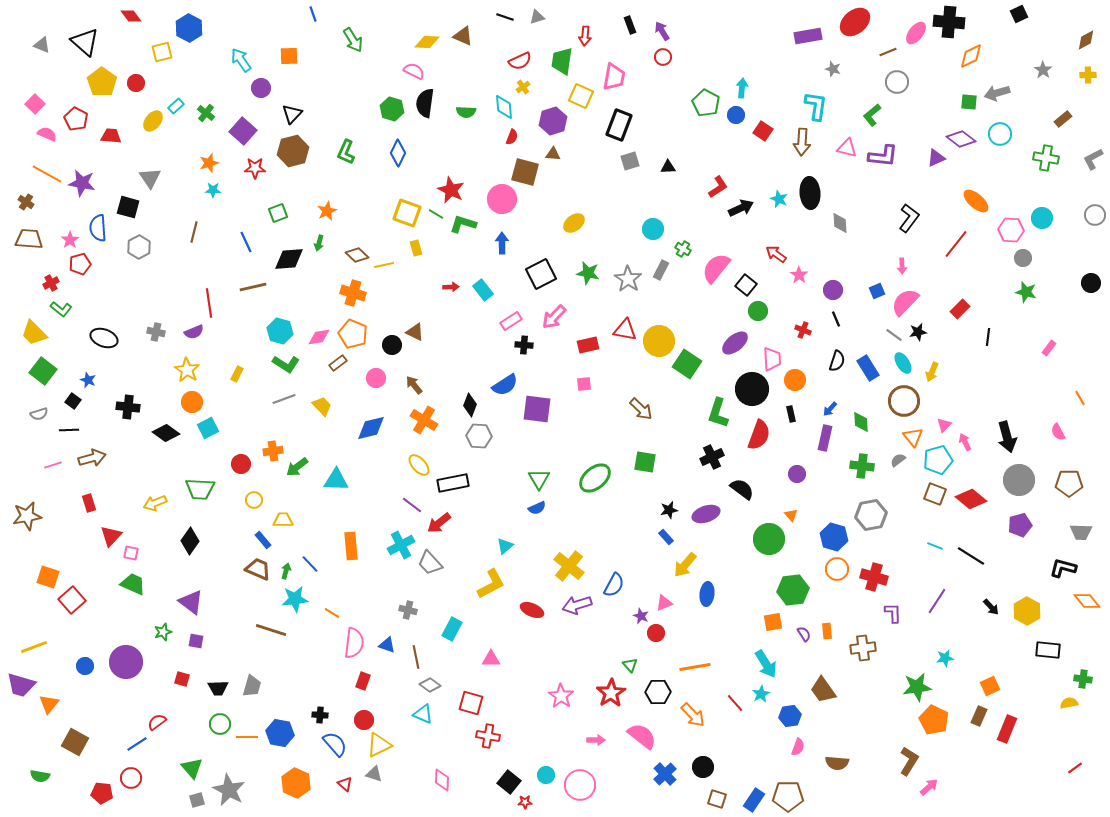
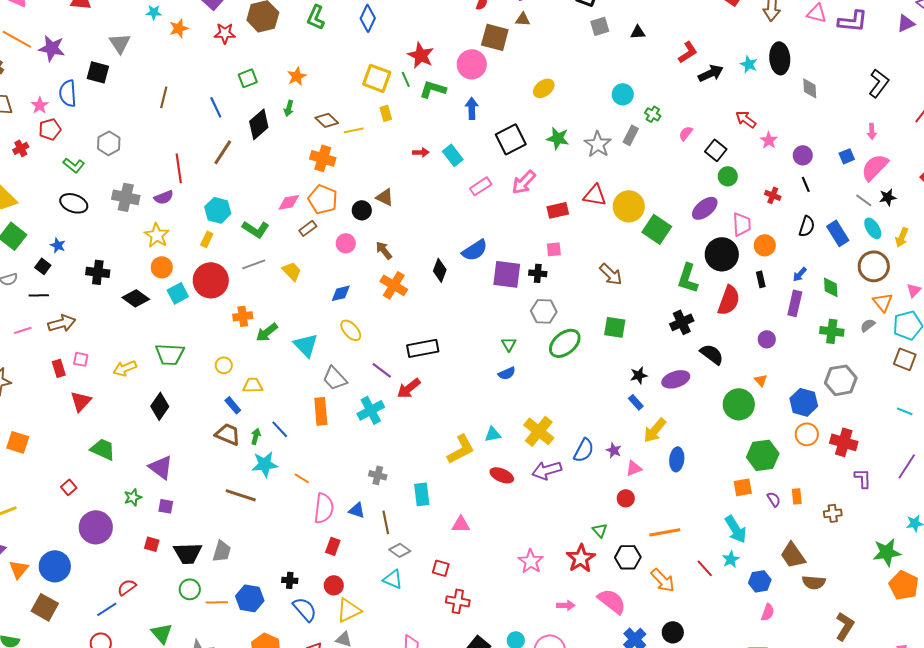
cyan star: (213, 190) -> (154, 12), moved
green line: (436, 214) -> (406, 79), turned 35
gray hexagon: (139, 247) -> (109, 143), moved
black diamond: (289, 259) -> (259, 124), turned -36
pink semicircle: (716, 268) -> (686, 133), size x0.5
brown line: (253, 287) -> (223, 152), turned -44
green L-shape: (61, 309) -> (74, 165), moved
cyan hexagon: (280, 331) -> (218, 210), moved
gray cross: (156, 332) -> (126, 197), size x1.5
black cross: (524, 345) -> (538, 273), moved
blue diamond: (371, 428) -> (341, 293), size x0.7
gray hexagon: (479, 436) -> (544, 311), moved
red circle: (241, 464) -> (211, 280), moved, size x1.8
yellow ellipse: (419, 465) -> (351, 330), moved
green triangle: (539, 479) -> (509, 344), size x0.7
cyan triangle: (336, 480) -> (306, 345), turned 44
cyan triangle: (505, 546) -> (493, 434), moved, turned 30
pink square: (131, 553) -> (81, 359), moved
gray trapezoid: (430, 563) -> (335, 378), moved
red square: (72, 600) -> (69, 487), moved, size x0.6
purple star: (641, 616) -> (614, 450), moved
cyan rectangle: (452, 629) -> (422, 494), turned -35
brown cross: (863, 648) -> (833, 513), size x0.7
blue circle: (85, 666) -> (55, 566), moved, size x1.8
black trapezoid: (218, 688) -> (188, 553), size x1.4
red square: (471, 703) -> (441, 568), size x0.7
brown L-shape: (909, 761) -> (845, 626), moved
brown semicircle: (837, 763) -> (814, 582), moved

